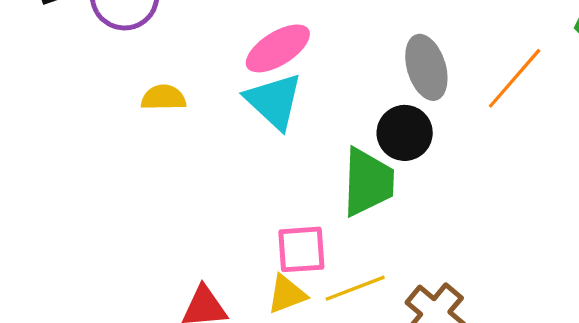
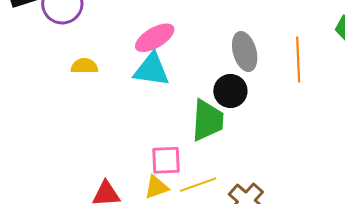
orange line: (515, 78) -> (298, 59), turned -45
cyan triangle: (274, 101) -> (152, 70), turned -36

